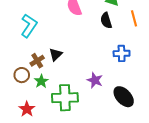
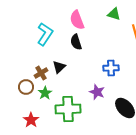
black semicircle: (106, 20) -> (76, 42), moved
cyan L-shape: (29, 26) -> (45, 34), moved
blue cross: (122, 53) -> (111, 68), moved

